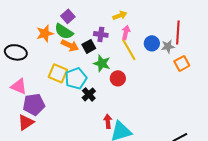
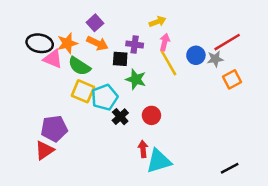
green semicircle: (64, 31) -> (79, 66), moved
red line: (178, 32) -> (227, 42), turned 55
orange arrow: (70, 45) -> (97, 43), moved
black square: (89, 46) -> (120, 59), turned 32
black ellipse: (16, 52) -> (40, 43), moved
red circle: (118, 78) -> (151, 115), moved
pink triangle: (19, 86) -> (53, 59), moved

